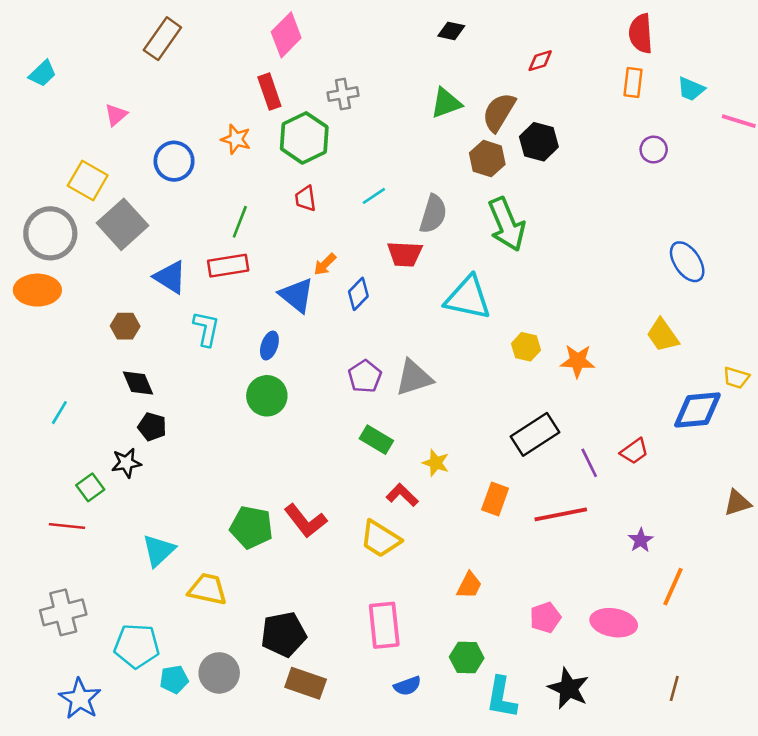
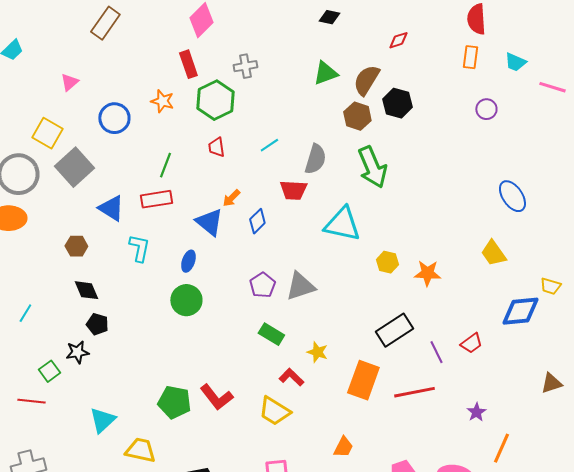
orange rectangle: (495, 499) -> (363, 380), size x1.5

